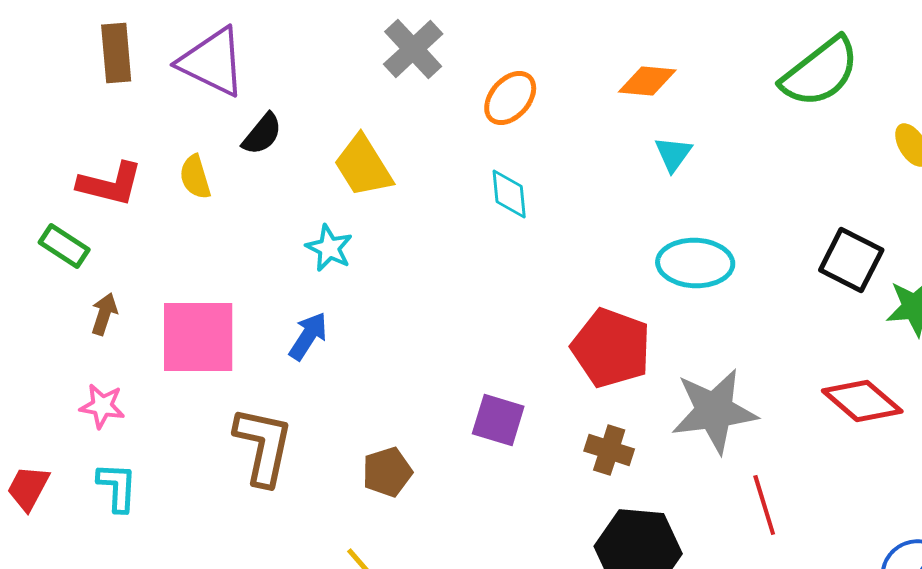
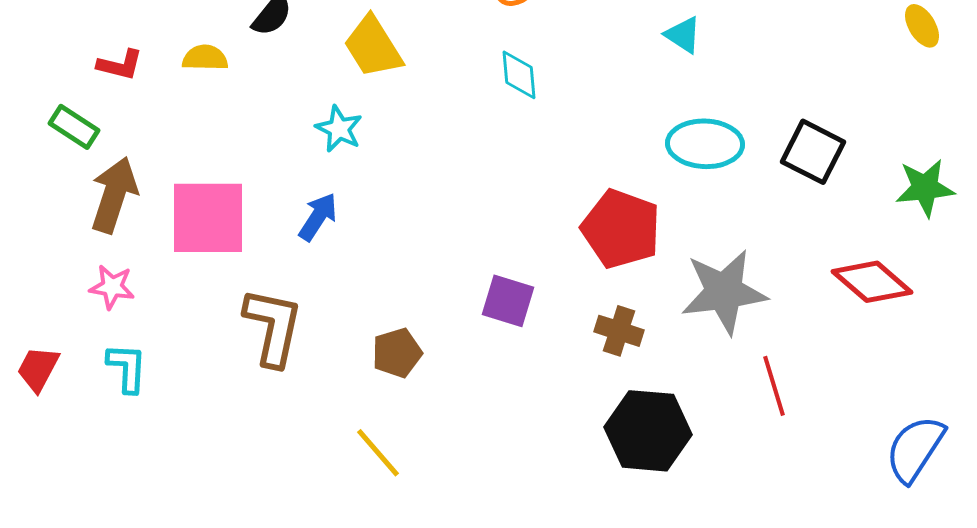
cyan triangle: (673, 154) -> (683, 35), turned -33
yellow semicircle: (195, 177) -> (205, 58), turned 108
red L-shape: (110, 184) -> (120, 65), size x0.7
black square: (851, 260) -> (813, 152), moved
brown arrow: (104, 314) -> (114, 195), size x1.8

